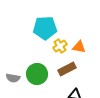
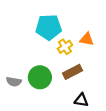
orange triangle: (79, 47) -> (87, 39), moved

